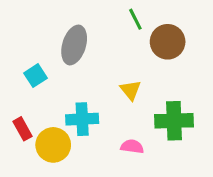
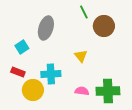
green cross: (174, 121) -> (108, 91), moved
red rectangle: (23, 129) -> (18, 72), moved, turned -40

